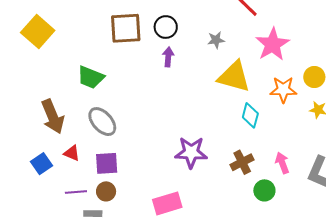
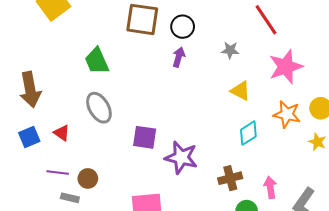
green trapezoid: (91, 77) -> (97, 61), turned 32
yellow triangle: (234, 77) -> (240, 91), size x0.6
cyan diamond: (250, 115) -> (248, 133), turned 30
brown arrow: (53, 117) -> (30, 90), moved
purple square: (107, 163) -> (145, 137), moved

